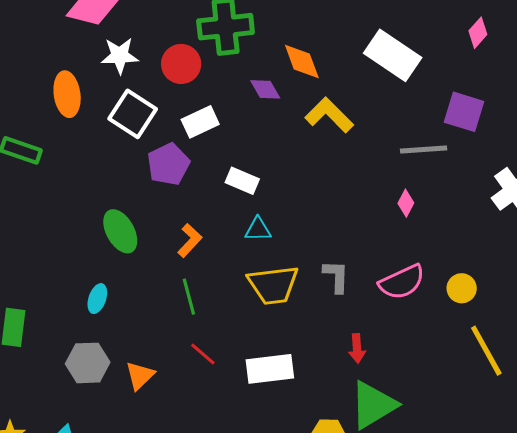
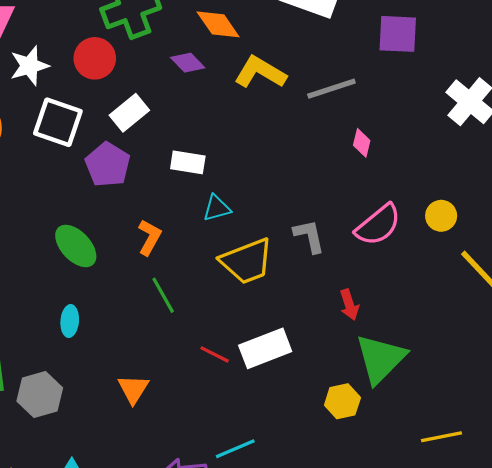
gray line: (424, 149) -> (331, 89), moved
red line: (203, 354) -> (215, 354), moved
gray hexagon: (88, 363) -> (40, 395), moved

